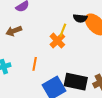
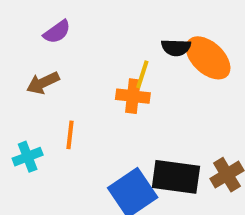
orange cross: (57, 41) -> (133, 96), turned -35
orange line: (35, 64) -> (70, 135), moved

